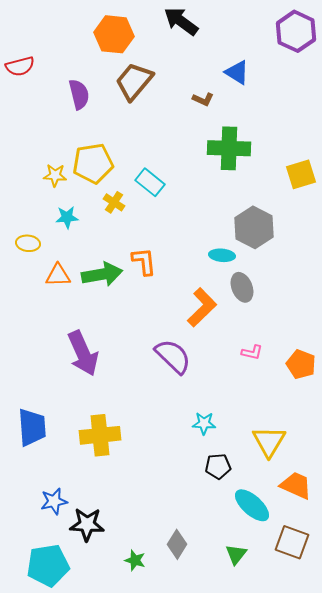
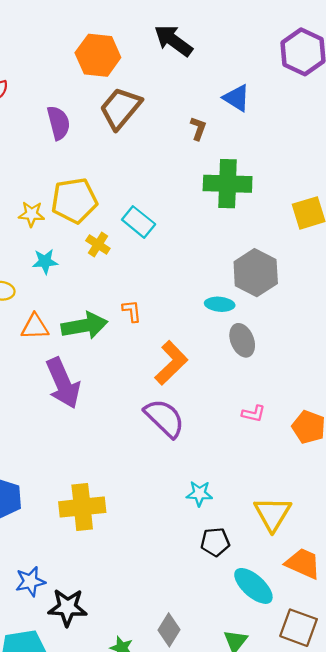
brown L-shape: (203, 99) -> (198, 128), turned -95
orange L-shape: (144, 261) -> (132, 311), size x0.7
orange L-shape: (202, 307) -> (171, 363), moved
purple arrow: (83, 353) -> (63, 383), moved

